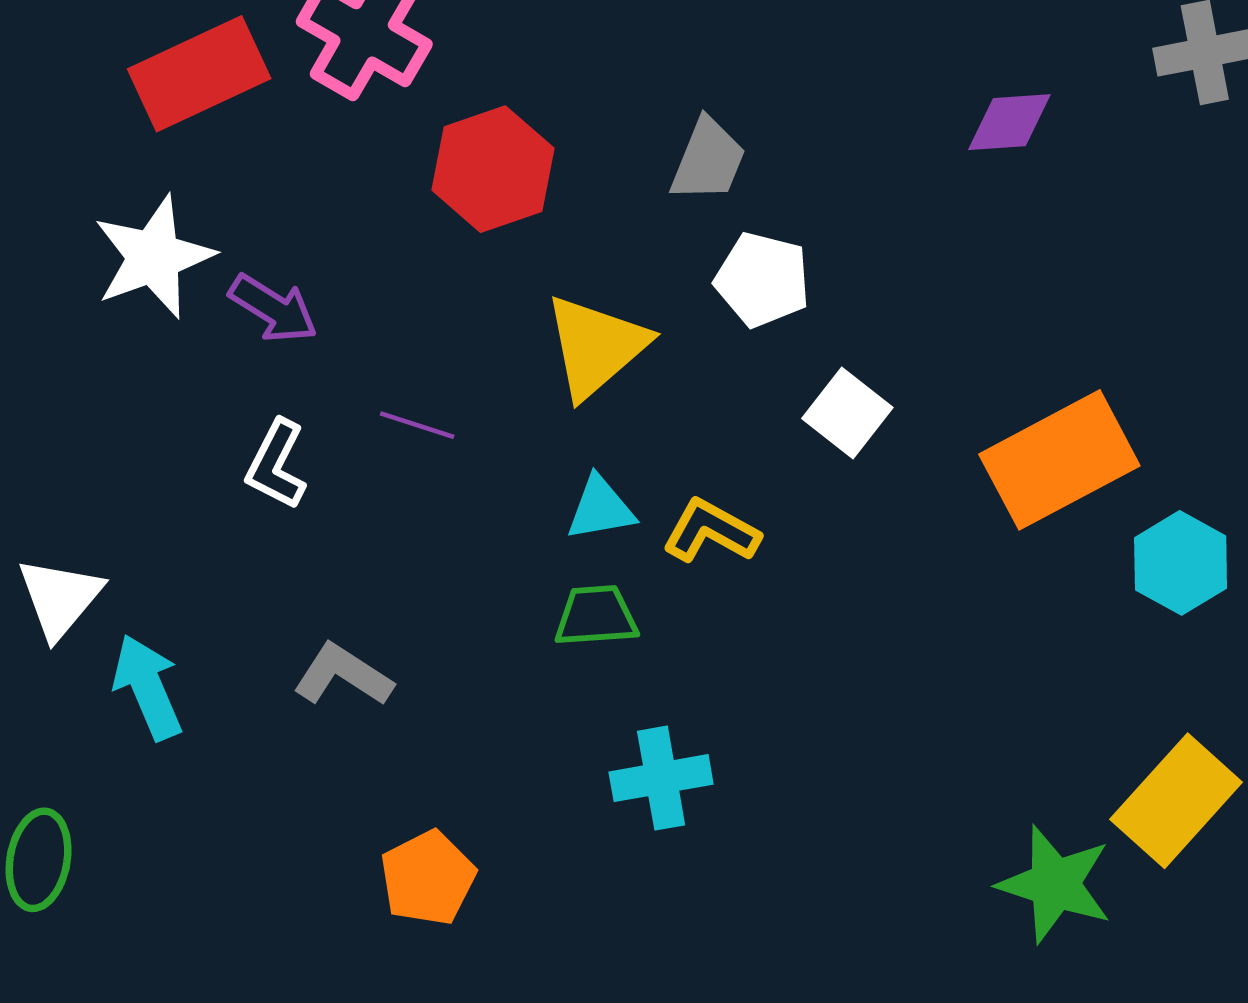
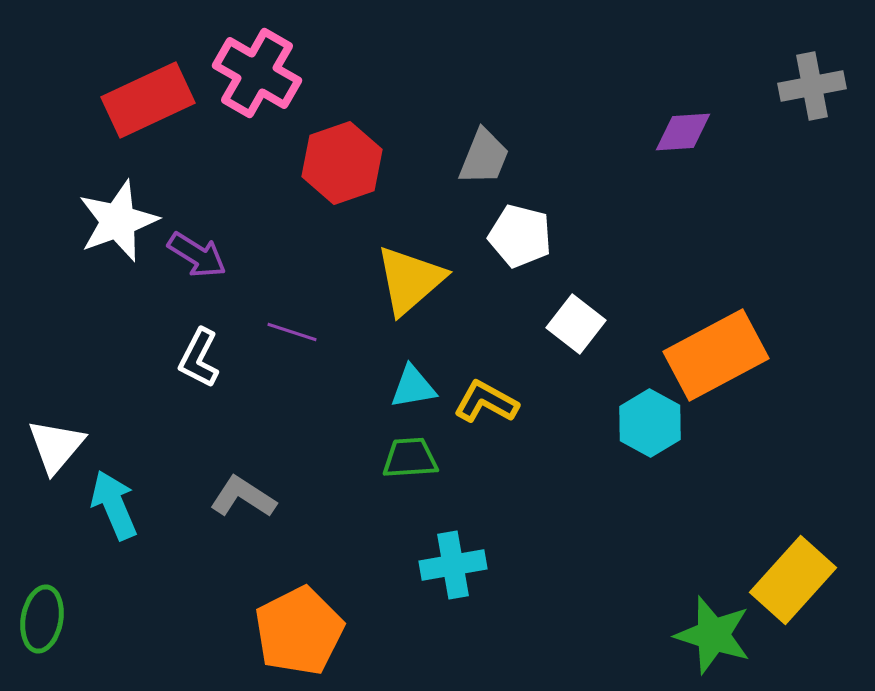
cyan hexagon: (1181, 563) -> (650, 423), moved
orange pentagon: (428, 878) -> (299, 631), size x1.4

